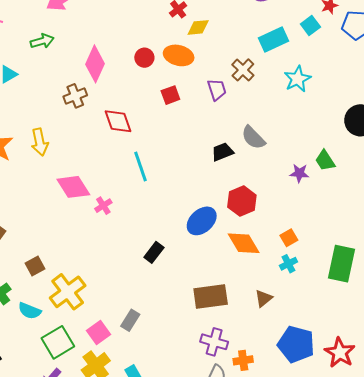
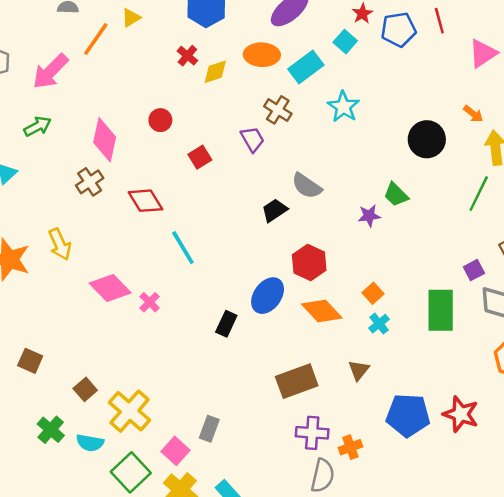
orange ellipse: (179, 55) -> (262, 55), moved
black rectangle: (154, 252) -> (226, 324), moved

